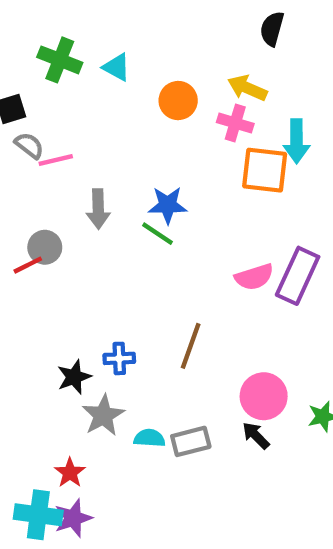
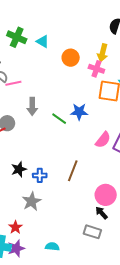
yellow arrow: (247, 88) -> (103, 53), turned -102
blue star: (168, 205) -> (79, 112), moved
pink semicircle: (254, 277) -> (103, 140), turned -36
black star: (74, 377) -> (19, 169), moved
cyan semicircle: (149, 438) -> (52, 247), moved
gray rectangle: (191, 441) -> (92, 232), moved, turned 30

